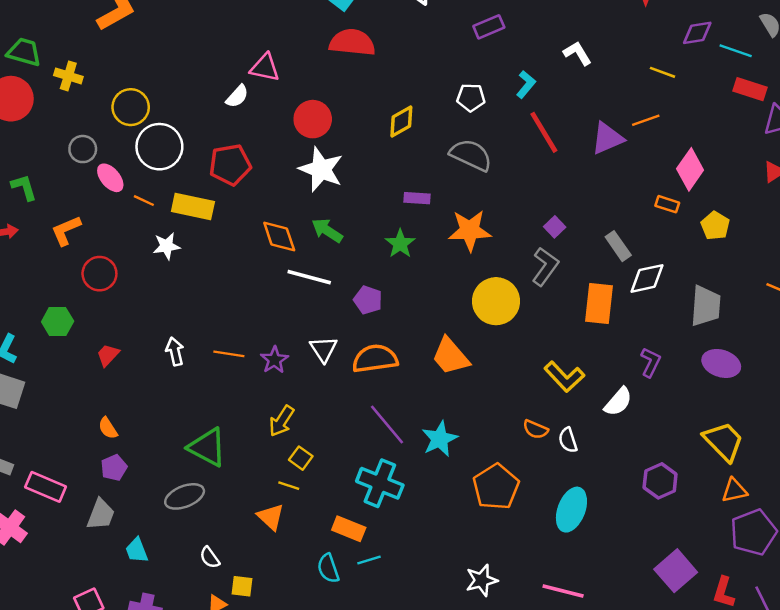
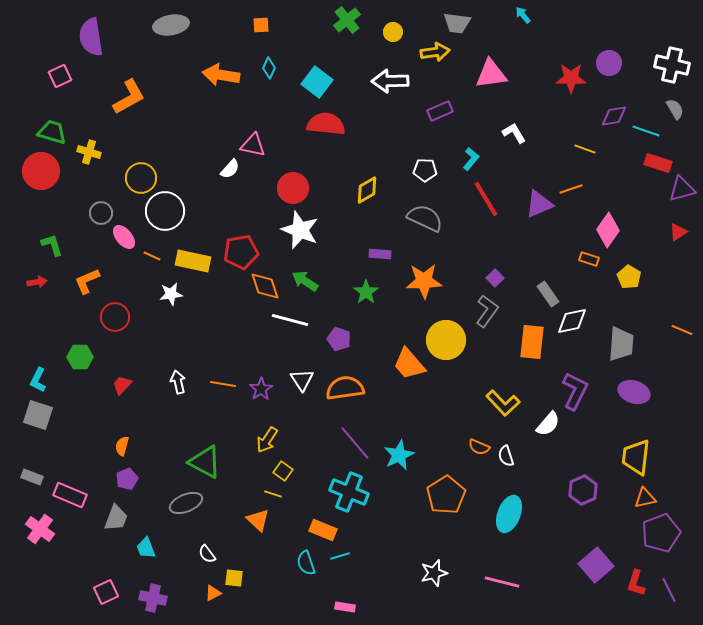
red pentagon: (230, 165) -> (241, 252), moved
orange trapezoid: (450, 356) -> (409, 364), moved
purple L-shape: (651, 362) -> (575, 391), size x1.5
orange semicircle: (108, 428) -> (122, 446), turned 48
yellow trapezoid: (724, 441) -> (636, 457), turned -129

